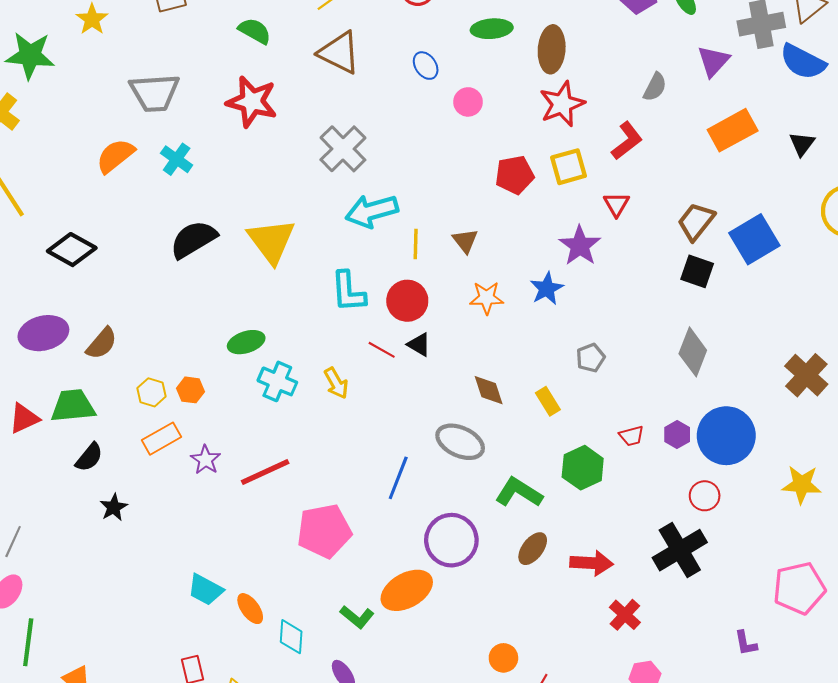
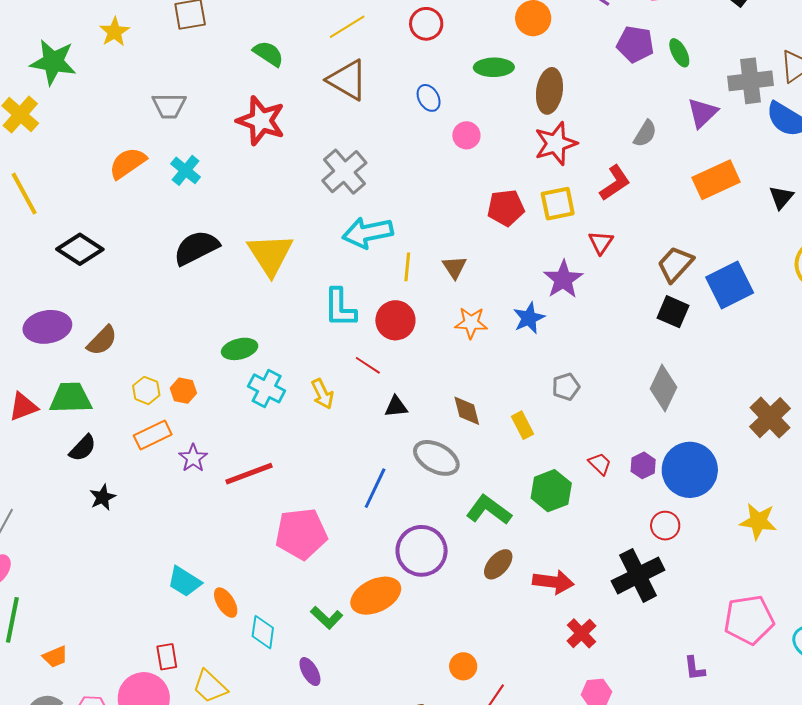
gray trapezoid: (155, 93) -> (169, 106), size x0.7
black triangle: (419, 344) -> (396, 407), moved, turned -40
red trapezoid: (632, 436) -> (600, 464), turned -125

